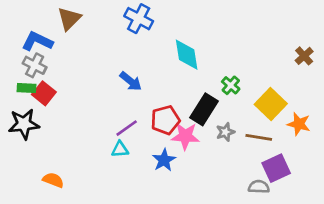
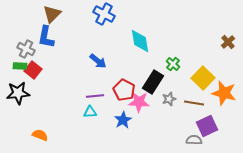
blue L-shape: (37, 41) -> (46, 37), moved, turned -105
red pentagon: (165, 120) -> (124, 90), turned -30
orange star: (299, 124) -> (224, 93), size x1.4
purple line: (127, 128) -> (95, 96), turned 30

